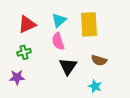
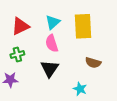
black triangle: (68, 66) -> (50, 69), moved
cyan star: (95, 86) -> (80, 89), moved

